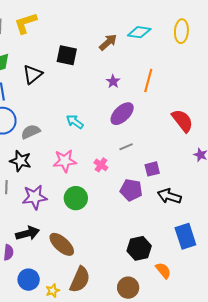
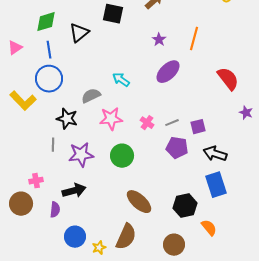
gray semicircle: (31, 132) -> (91, 96), moved
gray line: (126, 147) -> (172, 123), moved
blue rectangle: (185, 236) -> (216, 185), moved
brown ellipse: (62, 244) -> (139, 202), moved

